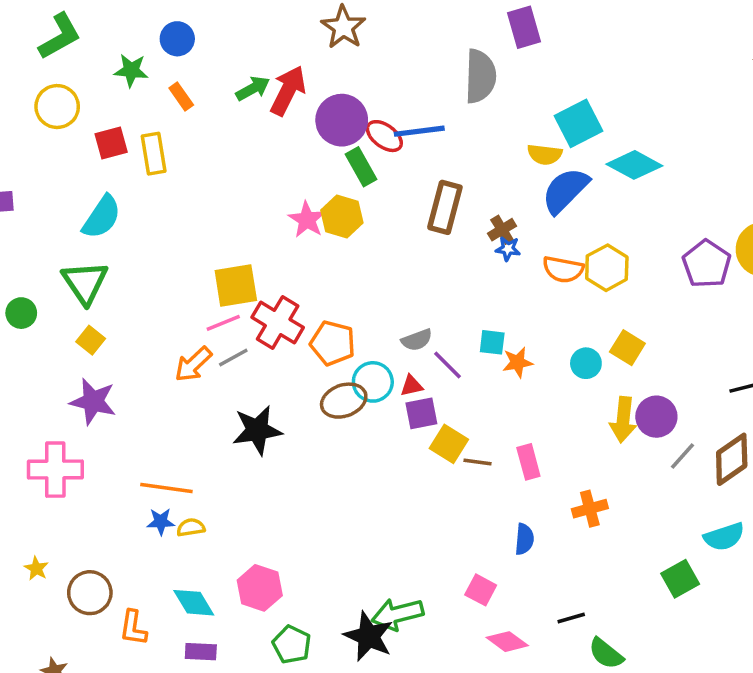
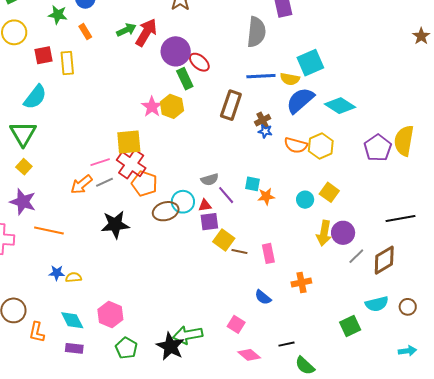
blue line: (419, 131) -> (261, 76), moved
cyan diamond: (634, 165) -> (340, 106), moved
yellow square: (236, 286) -> (129, 142), moved
orange pentagon: (333, 343) -> (144, 184), moved
orange line: (166, 488) -> (49, 231), moved
blue semicircle: (524, 539) -> (263, 297), turned 120

